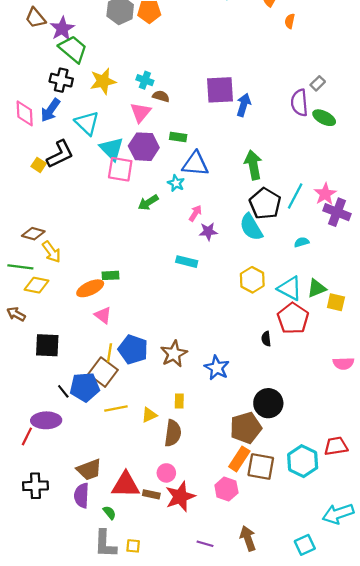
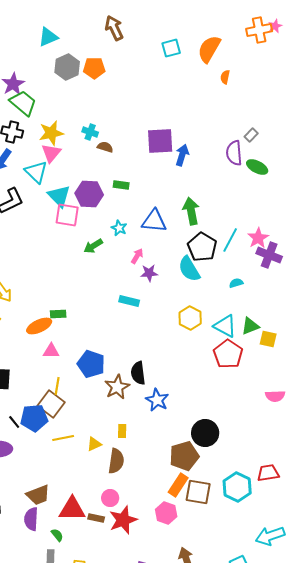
pink triangle: (141, 112) -> (51, 153), moved
blue triangle: (195, 164) -> (154, 221), moved
pink triangle: (103, 315) -> (51, 351), turned -36
black semicircle: (266, 339) -> (138, 373), moved, size x1.6
blue pentagon: (133, 350) -> (91, 364), moved

